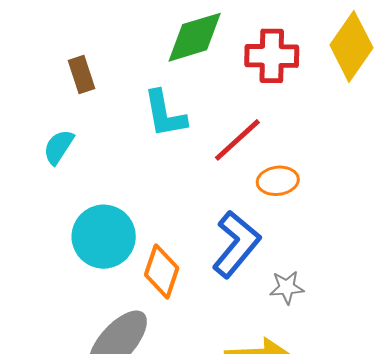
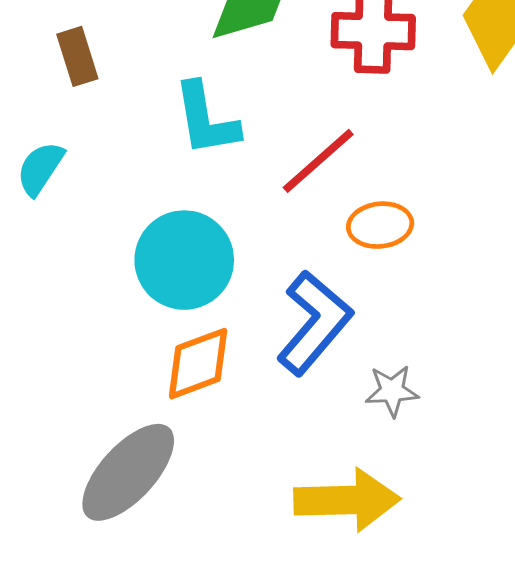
cyan circle: (104, 237) -> (184, 260), moved
orange diamond: (162, 271) -> (198, 364), turned 50

